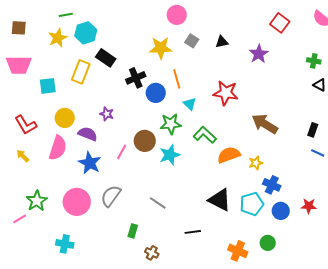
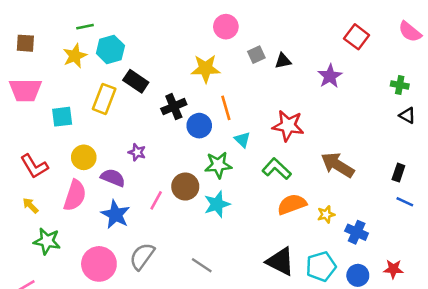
gray square: (192, 41) -> (256, 55), moved, turned 32
green L-shape: (205, 135) -> (277, 169), moved
blue cross: (272, 185) -> (357, 232), moved
green star: (37, 201) -> (47, 241), moved, turned -30

